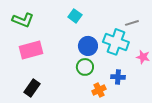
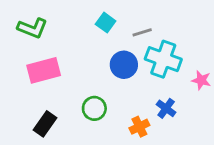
gray line: (132, 23) -> (142, 32), moved
green circle: (85, 67) -> (94, 108), moved
blue cross: (118, 77) -> (166, 108), turned 32

